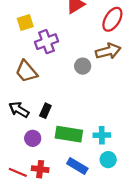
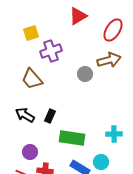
cyan cross: (102, 135) -> (114, 134), moved
purple circle: (33, 138) -> (30, 152), moved
cyan circle: (108, 160) -> (101, 162), moved

